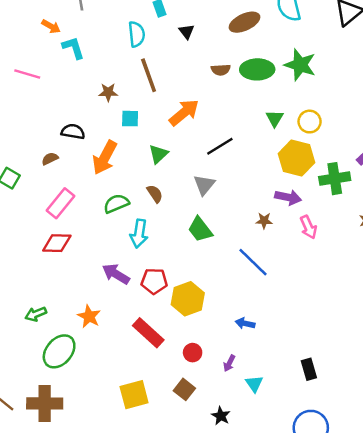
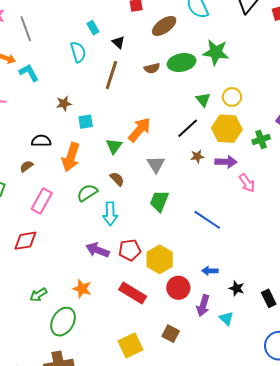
brown line: (149, 75) -> (111, 75), moved, turned 48
orange arrow: (184, 113) -> (140, 130), moved
black line: (220, 146) -> (188, 128), moved
green cross: (335, 179) -> (261, 139), size x0.7
brown star: (264, 221) -> (197, 156), moved
green trapezoid: (200, 229) -> (159, 201), turned 70
red diamond: (57, 243) -> (25, 241), moved
red circle: (193, 353) -> (178, 288), moved, size x1.5
purple arrow: (229, 363) -> (203, 306), size x1.5
black star: (221, 416) -> (237, 288), moved

